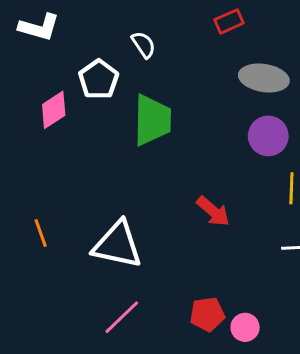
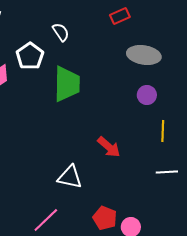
purple circle: (268, 136) -> (147, 95), size x0.7
white triangle: (117, 245) -> (70, 177), moved, size x0.7
red pentagon: (207, 314) -> (105, 218), turned 30

